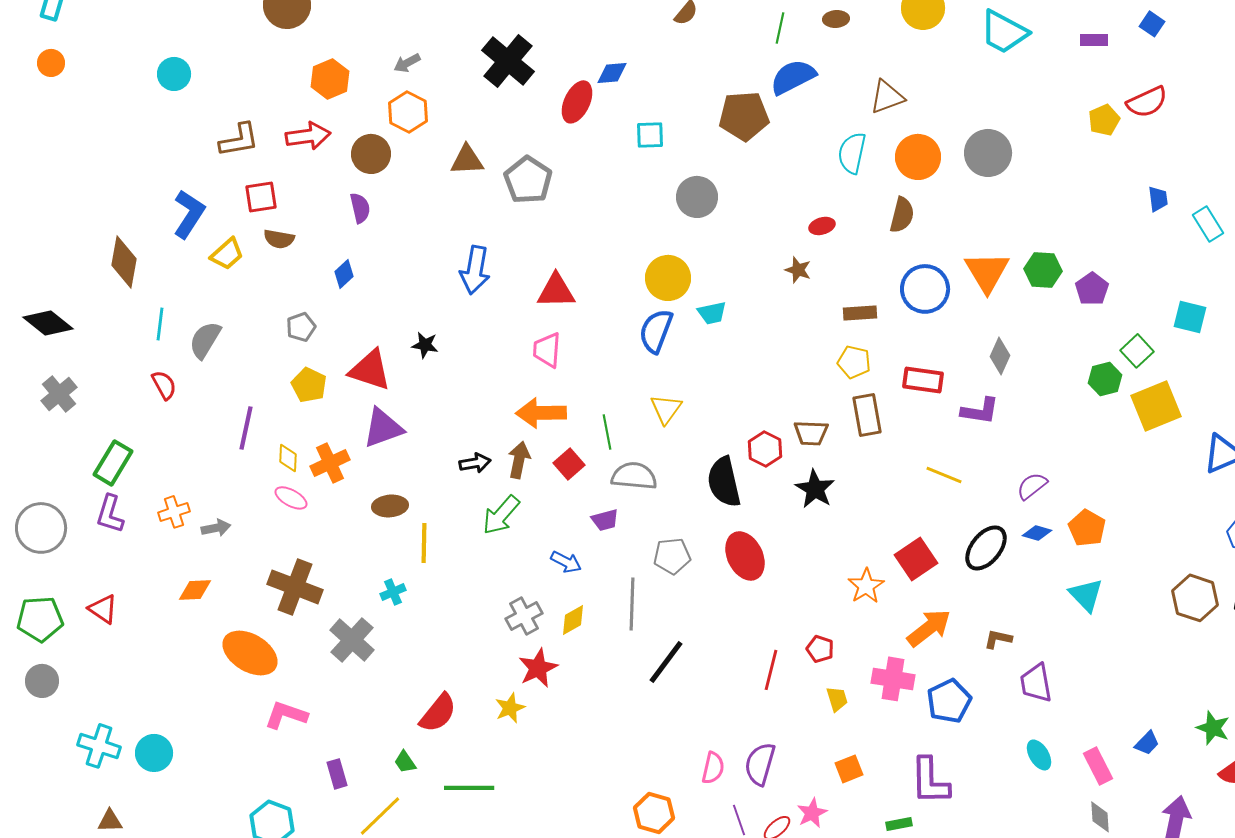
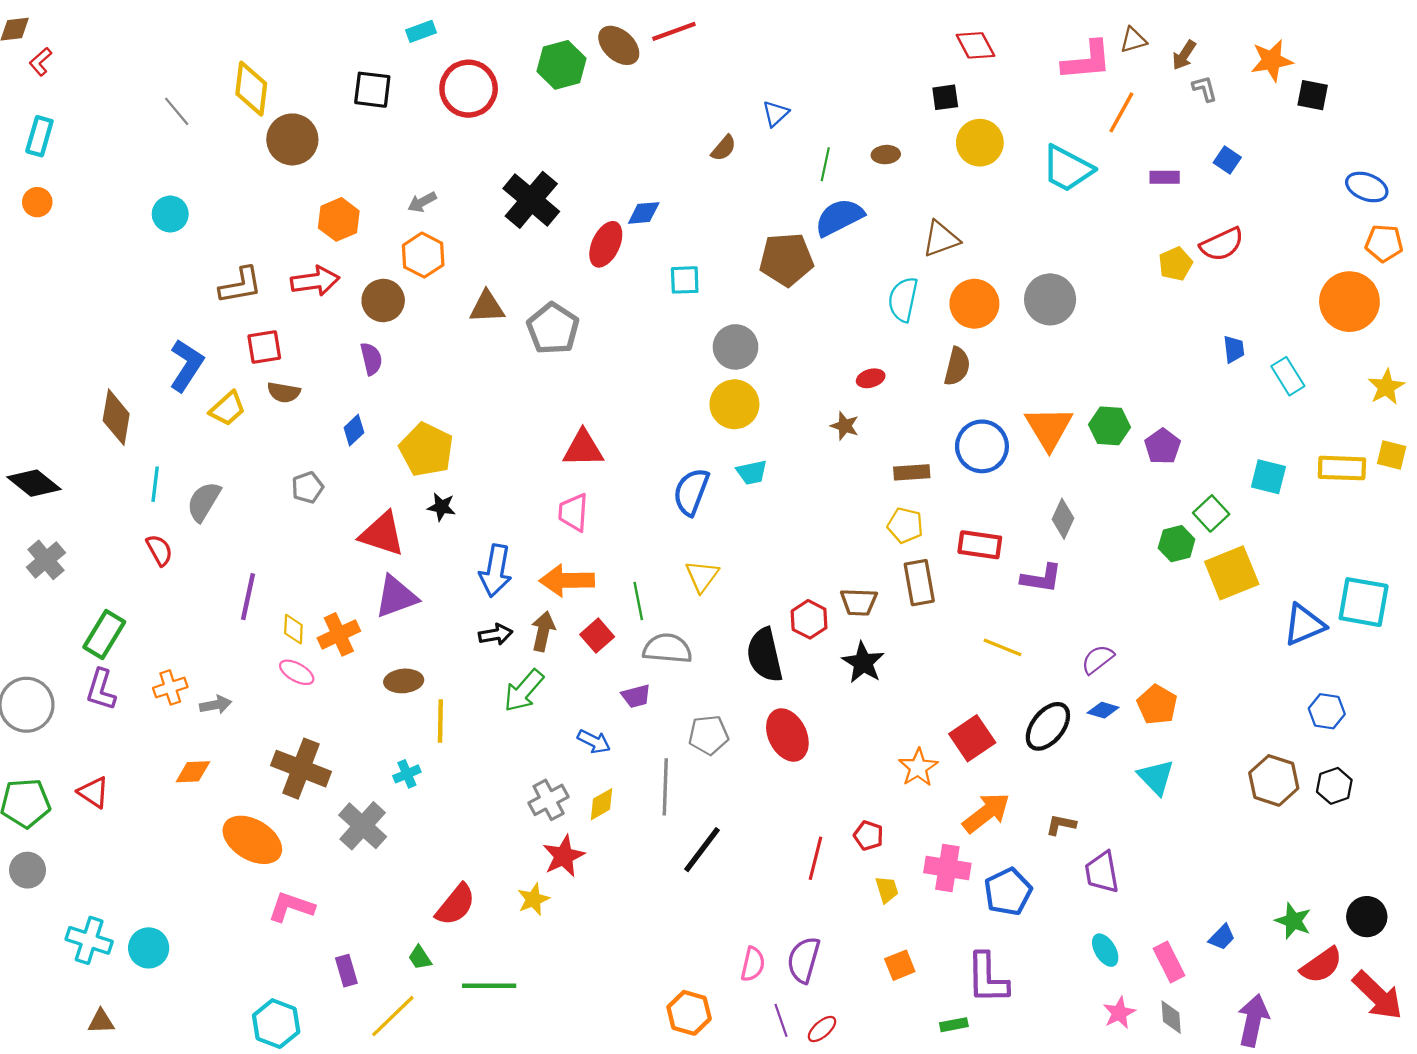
blue arrow: (475, 270) -> (496, 571), moved
yellow circle: (668, 278) -> (734, 404), moved
yellow pentagon: (309, 385) -> (426, 450), moved, size x1.4
pink star: (812, 813) -> (1119, 1013), moved

